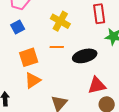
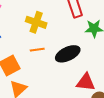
red triangle: (97, 85) -> (86, 82), turned 30

